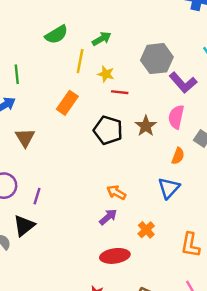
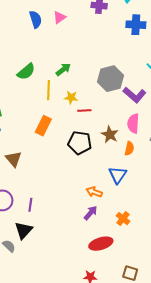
orange semicircle: (178, 156) -> (129, 149), moved
blue triangle: (169, 188) -> (118, 175), moved

